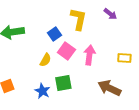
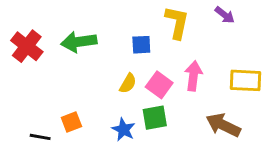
blue square: (54, 34) -> (141, 45), turned 32
pink square: (66, 51) -> (159, 85), moved
yellow rectangle: (124, 58) -> (245, 80), size x1.5

